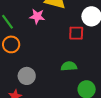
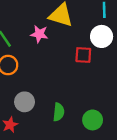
green semicircle: (69, 66) -> (59, 112), moved, turned 98

